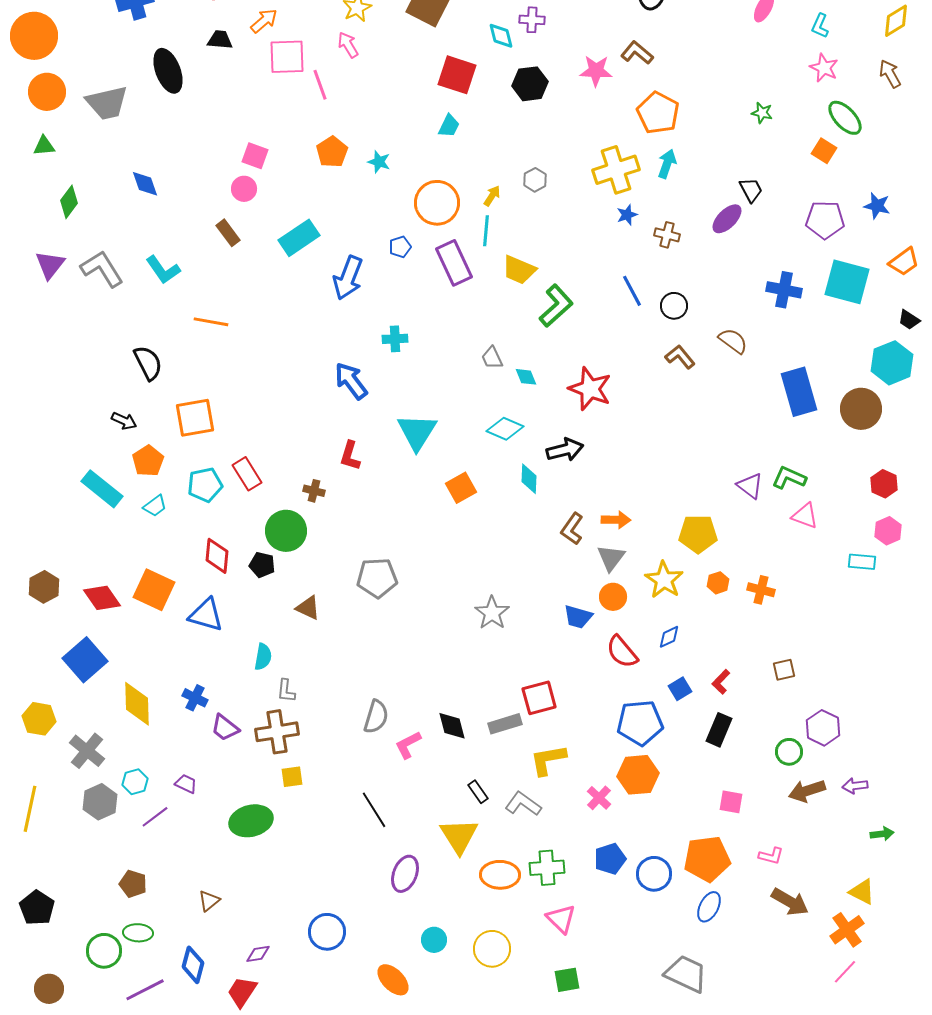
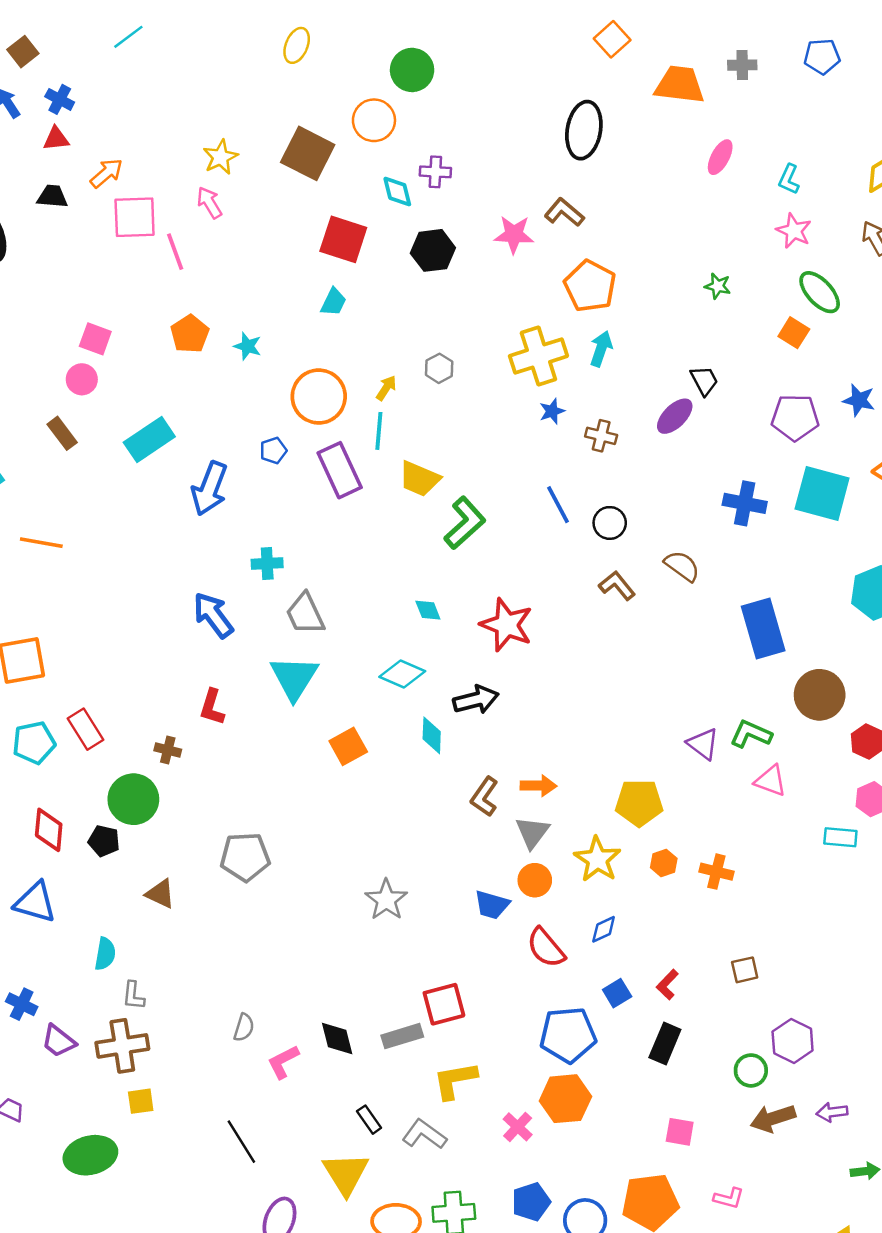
gray trapezoid: (492, 358) -> (305, 614), moved, size x1.5
brown circle: (861, 409) -> (820, 695), moved
gray semicircle: (376, 717) -> (244, 1028), size x0.7

